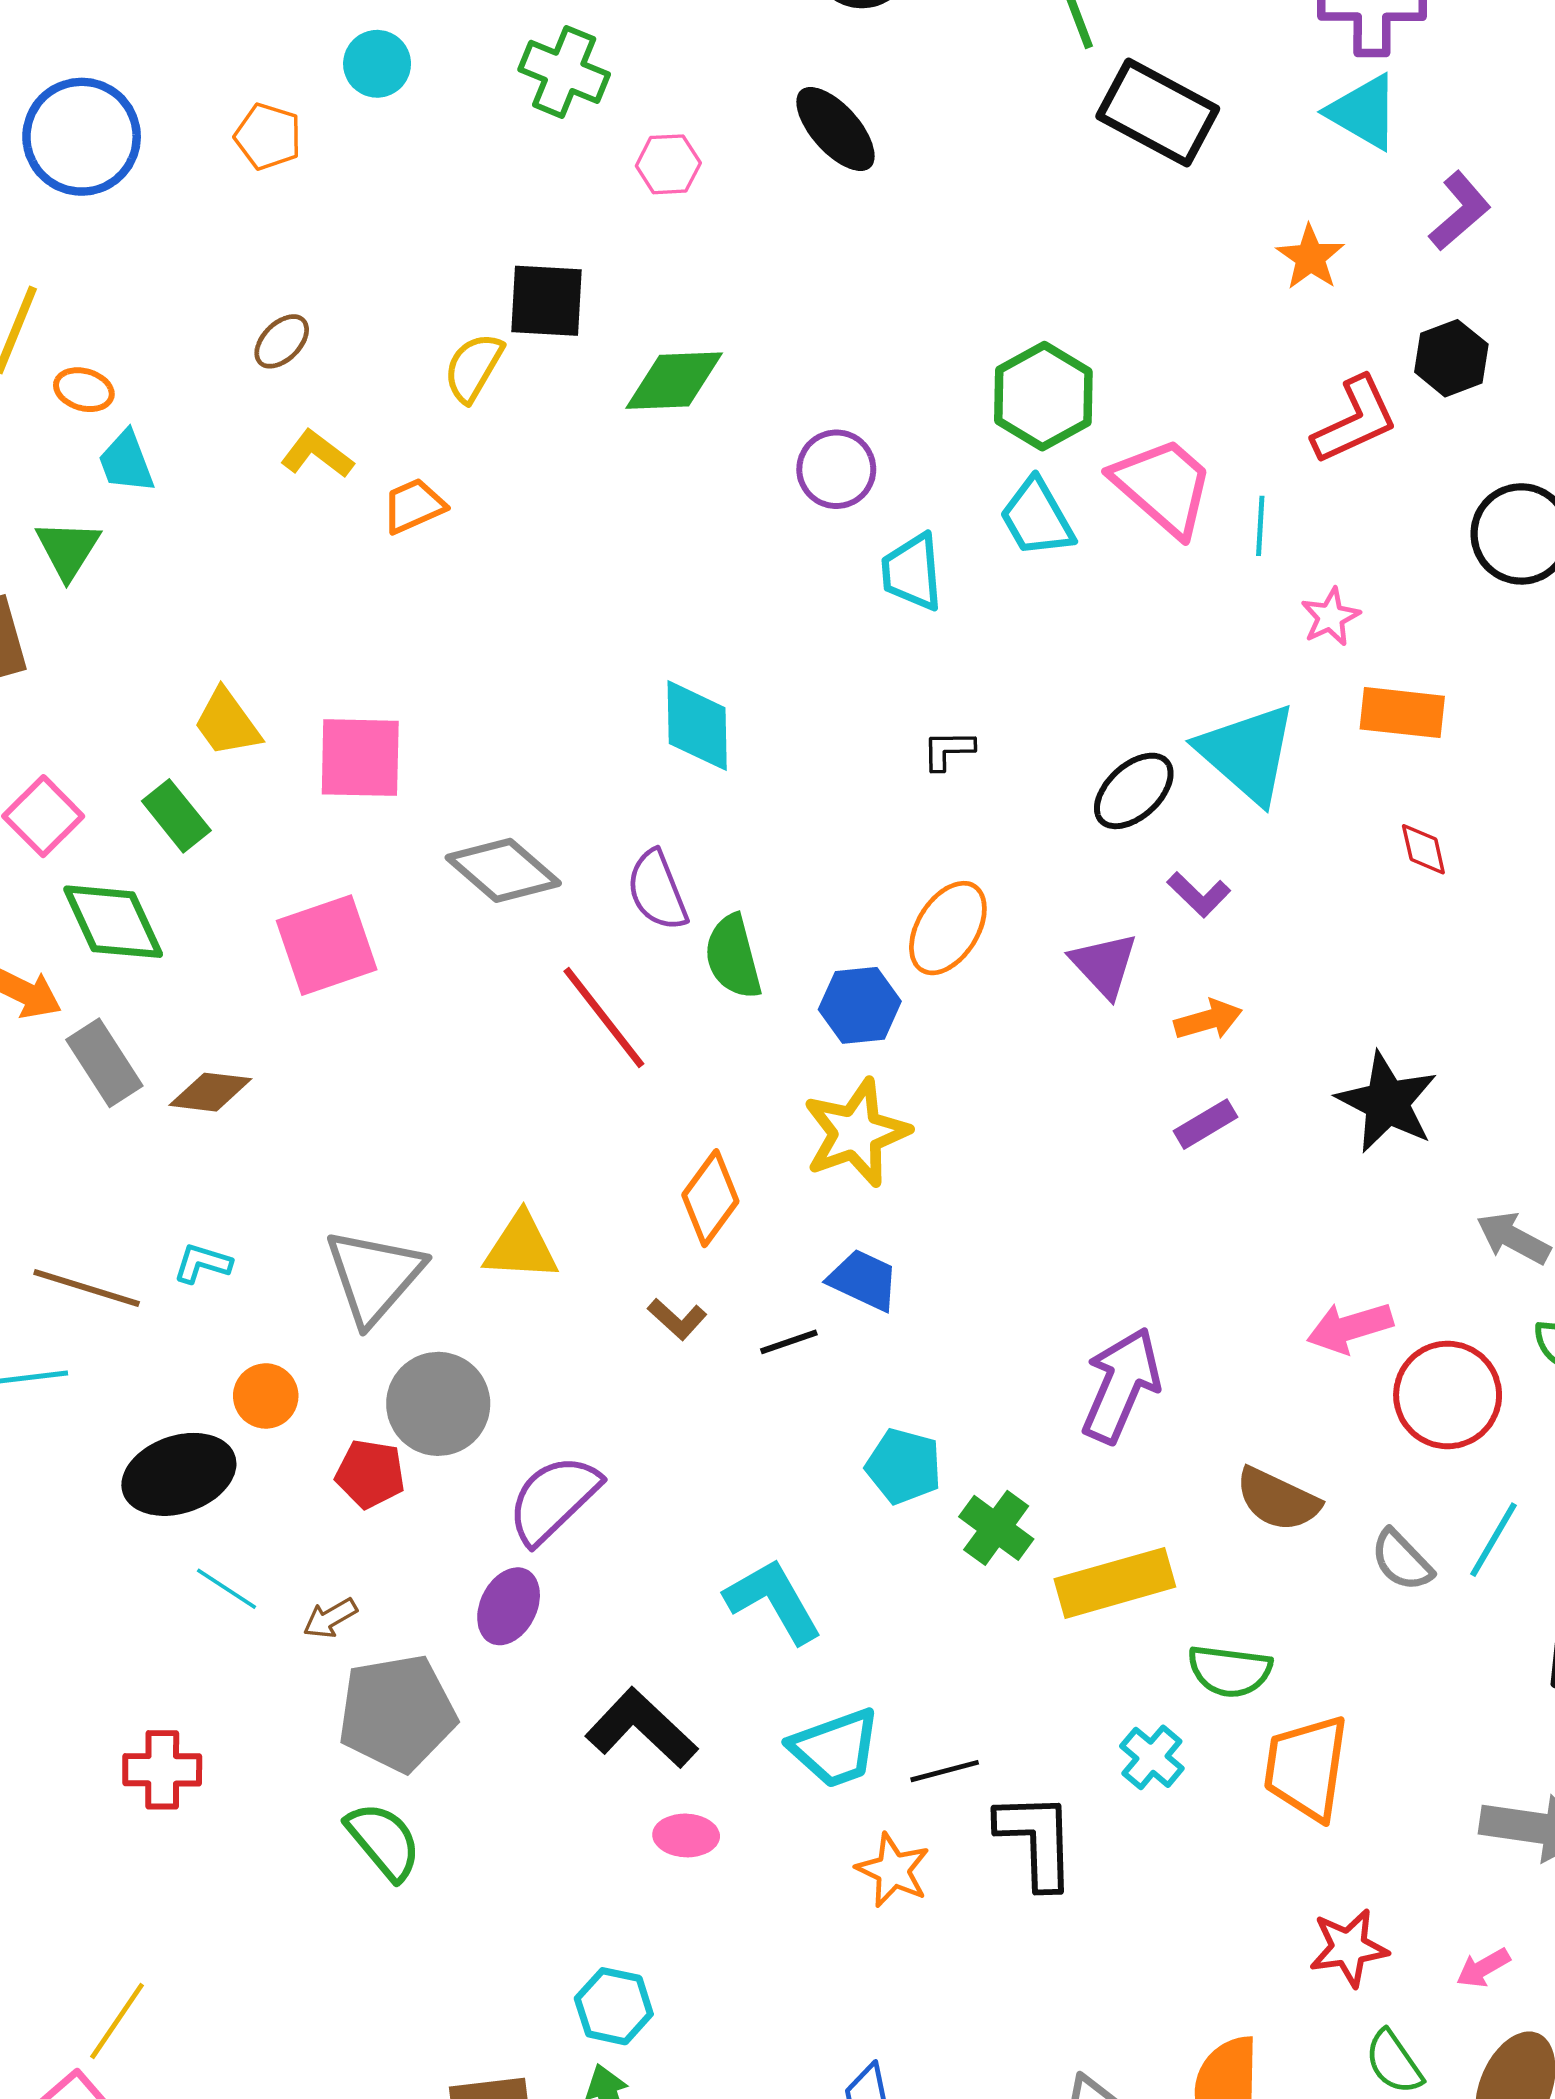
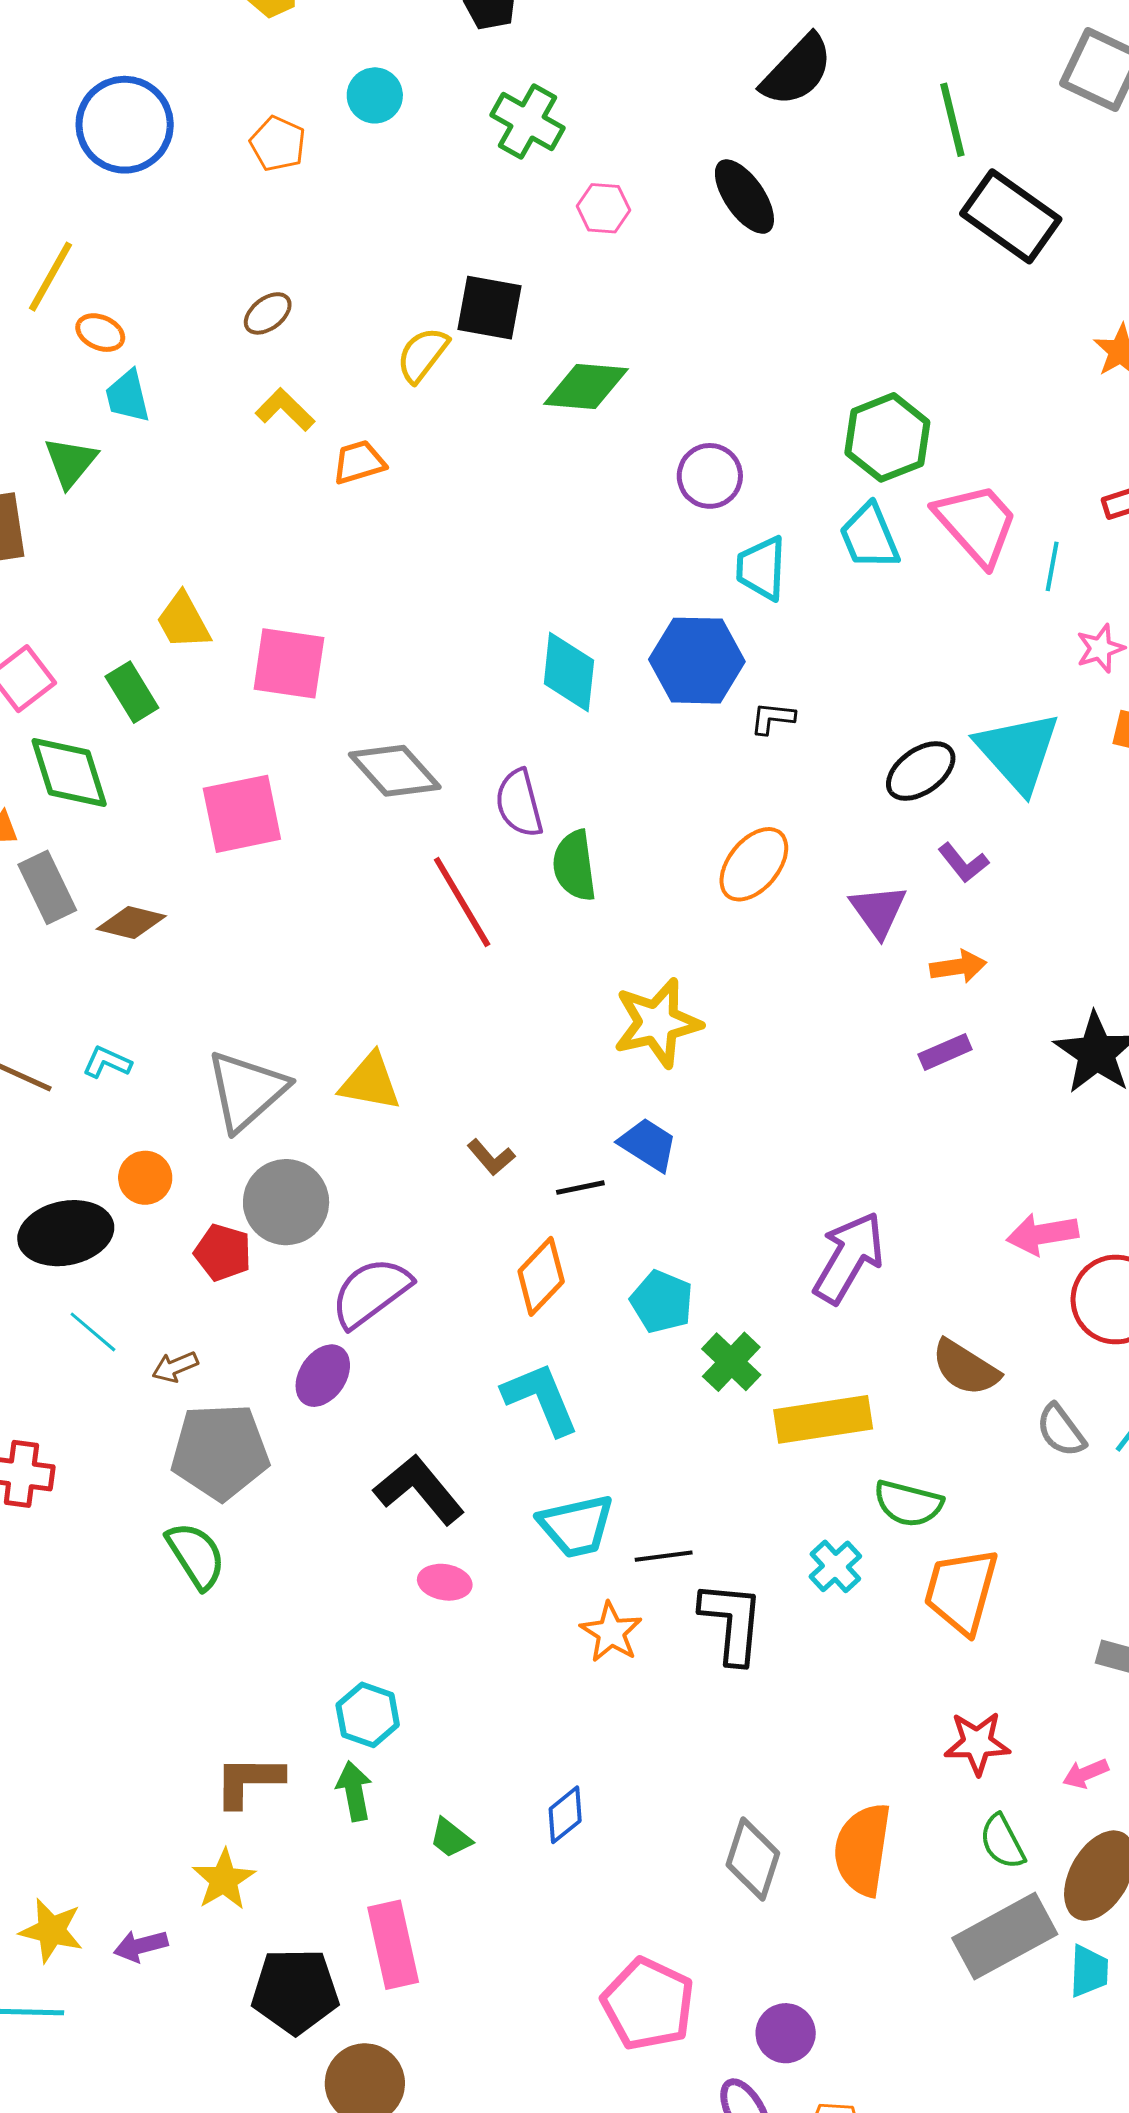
blue hexagon: (860, 1005) -> (697, 661), moved, size x1.4
orange diamond: (710, 1198) -> (541, 1276), moved

